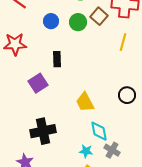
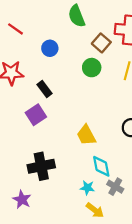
green circle: (78, 22) -> (92, 68), moved
black rectangle: (57, 59) -> (44, 89), moved, turned -35

